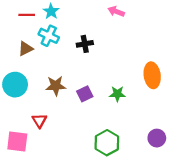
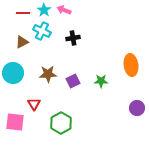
pink arrow: (116, 11) -> (64, 10), moved
purple circle: (157, 138) -> (137, 108), moved
green hexagon: (107, 143) -> (61, 123), moved

